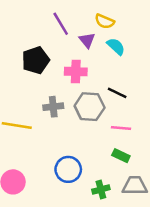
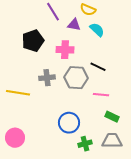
purple triangle: (87, 40) -> (74, 25), turned -40
green rectangle: (121, 156) -> (112, 117), moved
blue circle: (68, 169) -> (69, 123), moved

